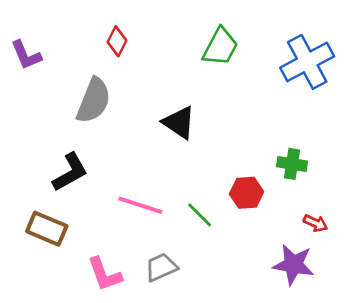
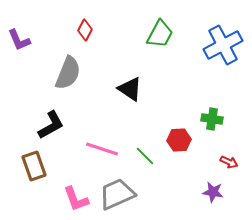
brown rectangle: (47, 229) -> (34, 166), turned 48
purple star: (293, 265) -> (213, 192), size x0.7
gray trapezoid: (161, 267) -> (117, 194), size x1.5

